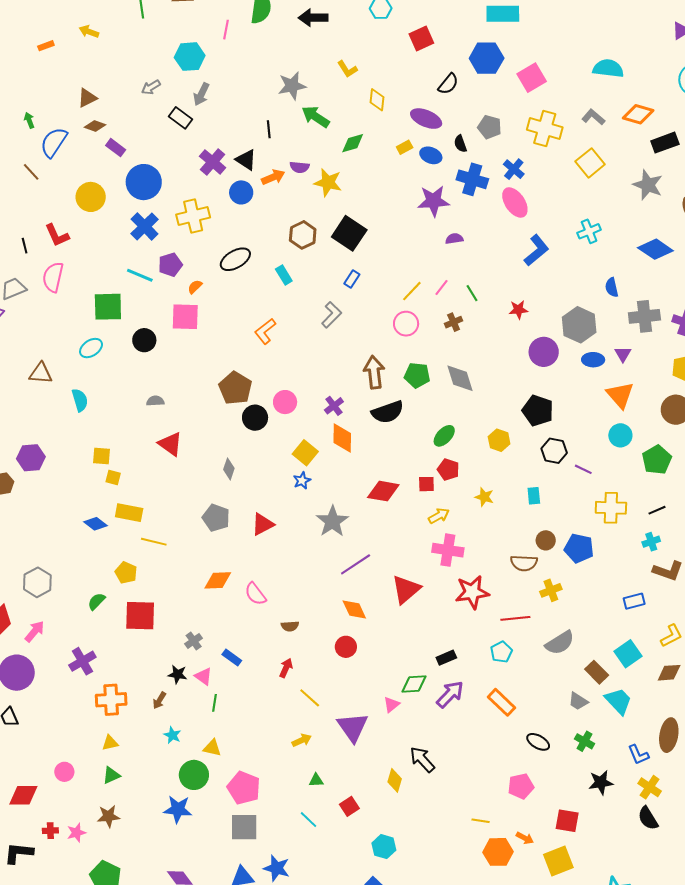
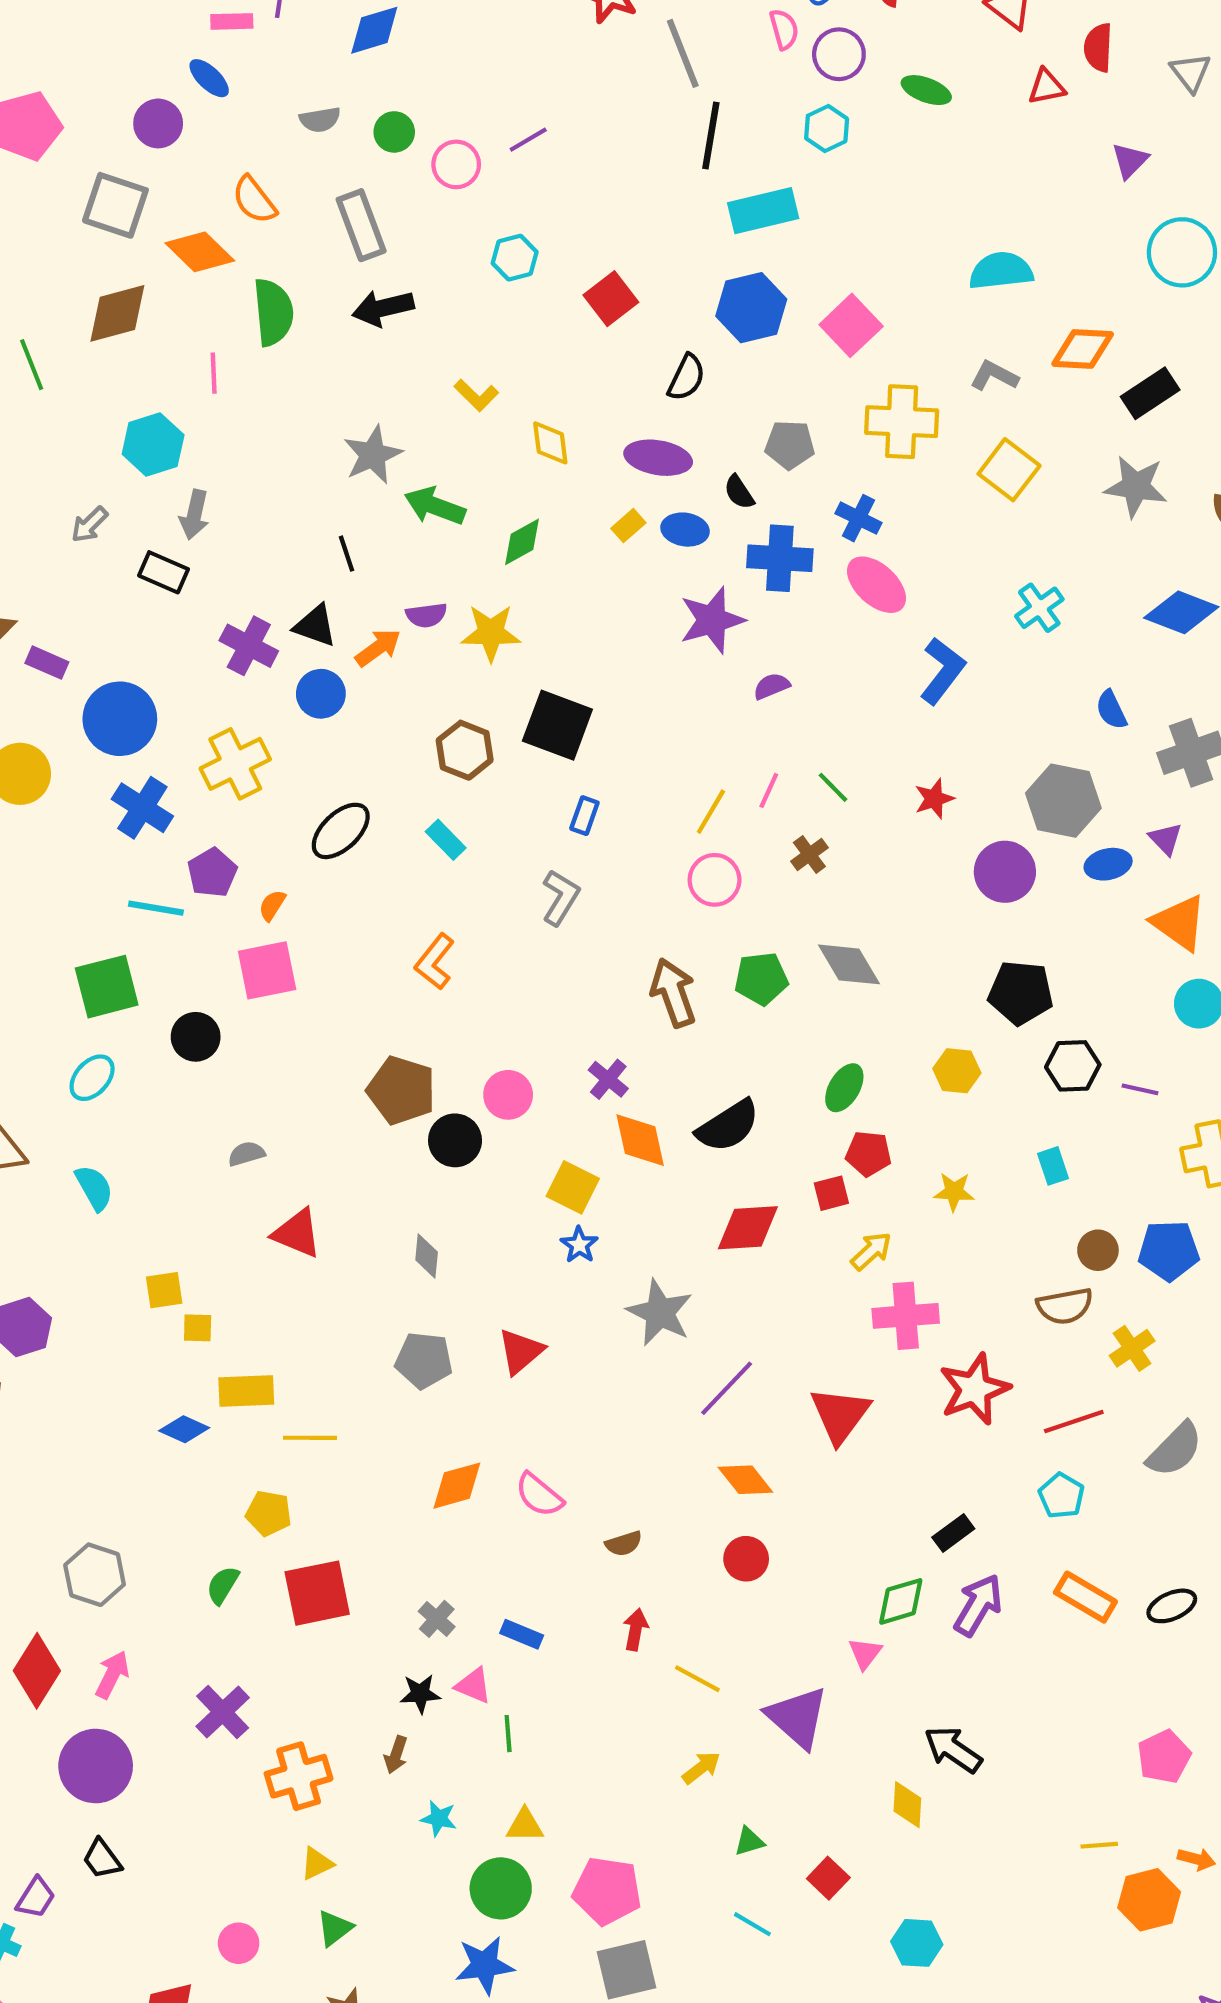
black semicircle: (388, 412) -> (728, 1126), moved
black ellipse: (538, 742) -> (1172, 1606), moved, turned -40

